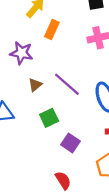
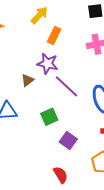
purple star: (21, 53) -> (48, 64), moved
brown triangle: (35, 85) -> (27, 80), moved

